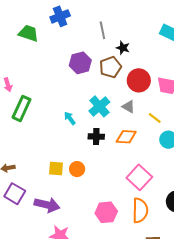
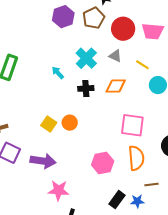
yellow square: (56, 169) -> (49, 124), turned 35
pink square: (139, 177) -> (132, 125), turned -30

